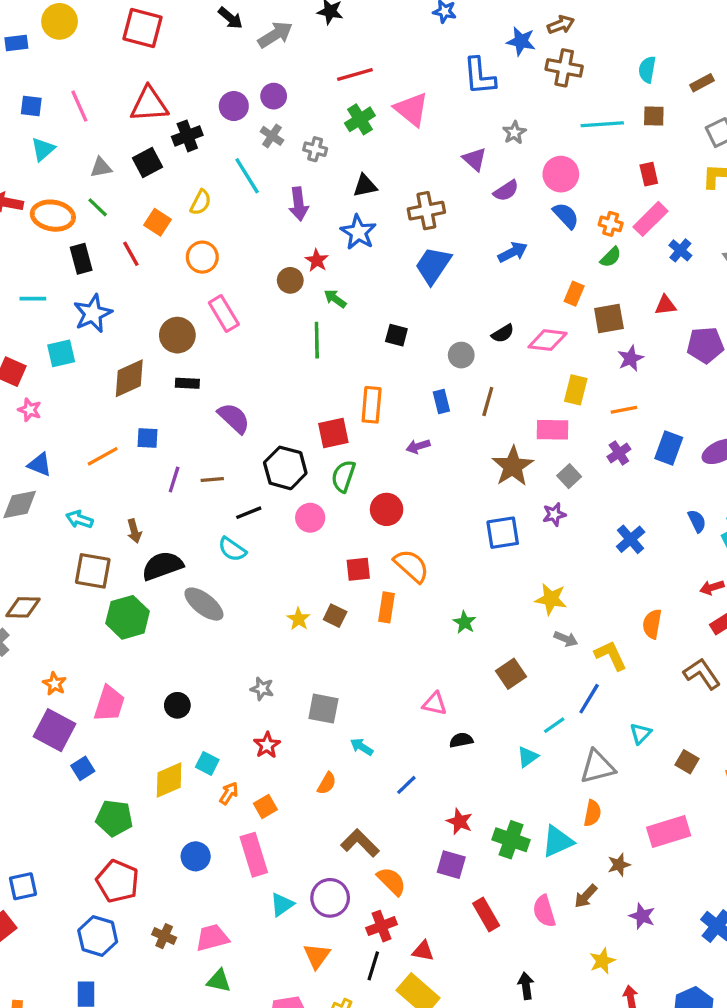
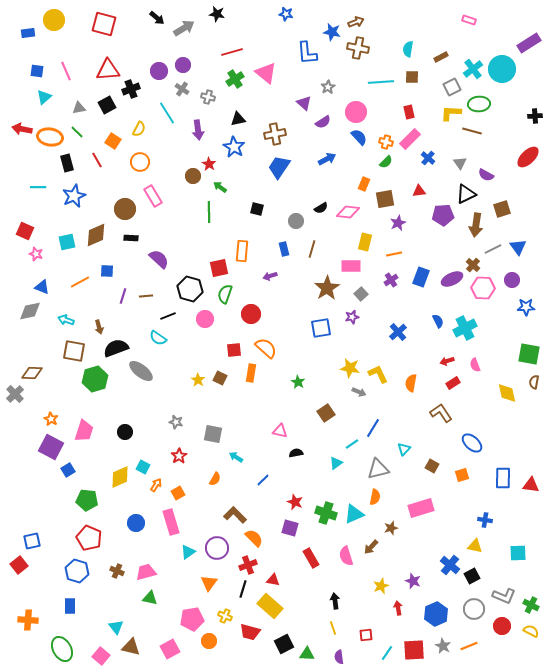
cyan square: (61, 353) -> (67, 242), moved
yellow L-shape: (611, 655) -> (378, 374), moved
purple star: (642, 916) -> (413, 581), moved

